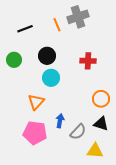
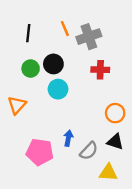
gray cross: (78, 17) -> (89, 37), moved
black line: (25, 29) -> (28, 33), turned -63
green circle: (14, 60) -> (31, 69), moved
orange triangle: (36, 102) -> (17, 105), moved

